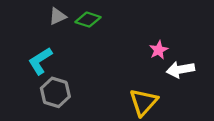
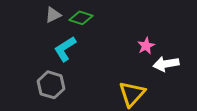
cyan L-shape: (40, 61) -> (65, 49), moved

